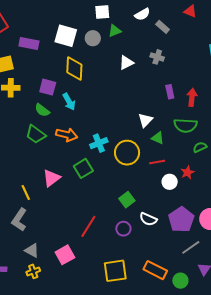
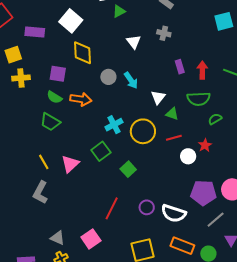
white square: (66, 36) -> (71, 21), turned 30
gray circle: (93, 38) -> (108, 77), moved
white triangle: (126, 63) -> (134, 42), turned -35
cyan arrow: (69, 102) -> (131, 80), moved
orange arrow: (67, 135) -> (81, 99), moved
yellow line: (26, 193) -> (44, 162), moved
green square: (127, 200) -> (128, 169), moved
white semicircle: (148, 219) -> (174, 213), moved, size x1.4
gray L-shape: (19, 220) -> (40, 192), moved
purple pentagon: (181, 220) -> (203, 193), turned -30

